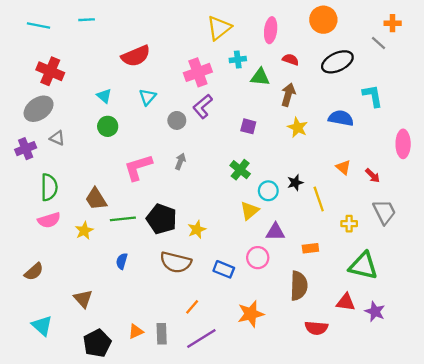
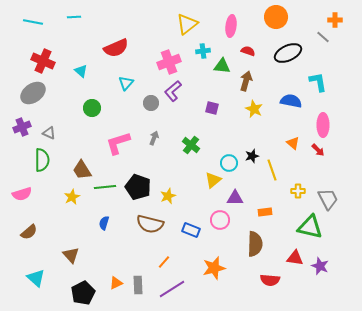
cyan triangle: (104, 96) -> (81, 71), moved
gray triangle: (57, 138) -> (49, 133), moved
pink ellipse: (403, 144) -> (323, 125), moved
green cross: (240, 170) -> (191, 145), moved
gray trapezoid: (384, 212) -> (328, 199), moved
pink semicircle: (49, 220) -> (22, 194), moved

